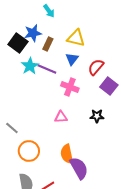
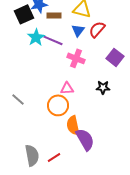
black square: (18, 43) -> (24, 14), turned 30
brown rectangle: (48, 44) -> (54, 15), turned 64
red semicircle: (96, 67) -> (97, 29), moved
orange circle: (29, 151) -> (58, 105), moved

